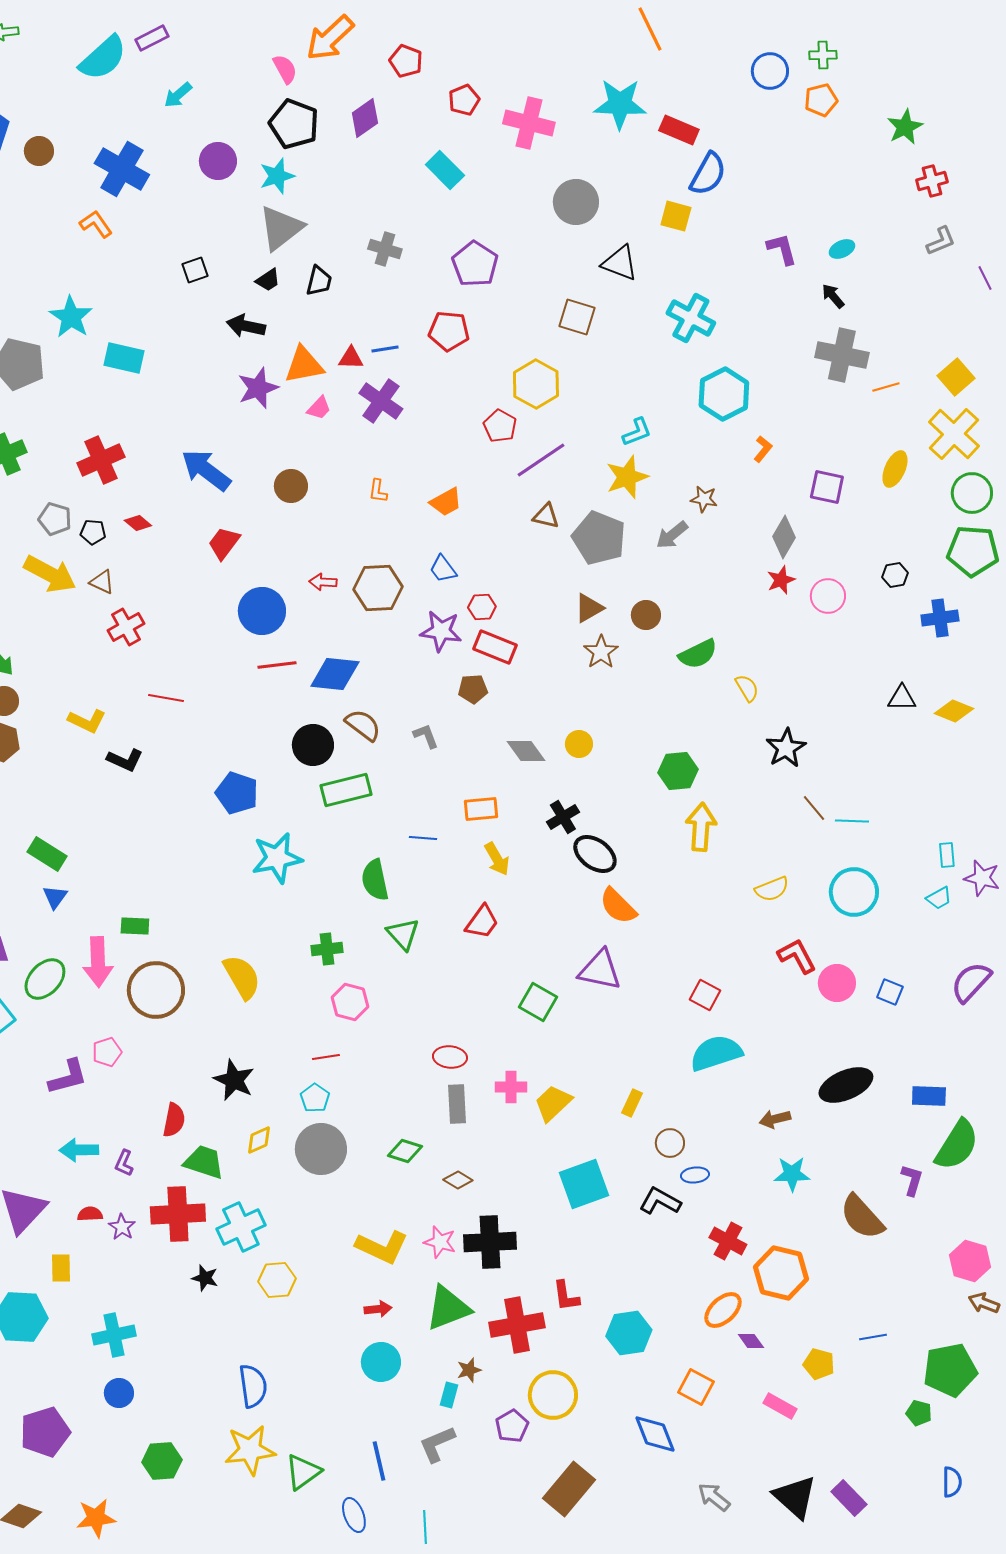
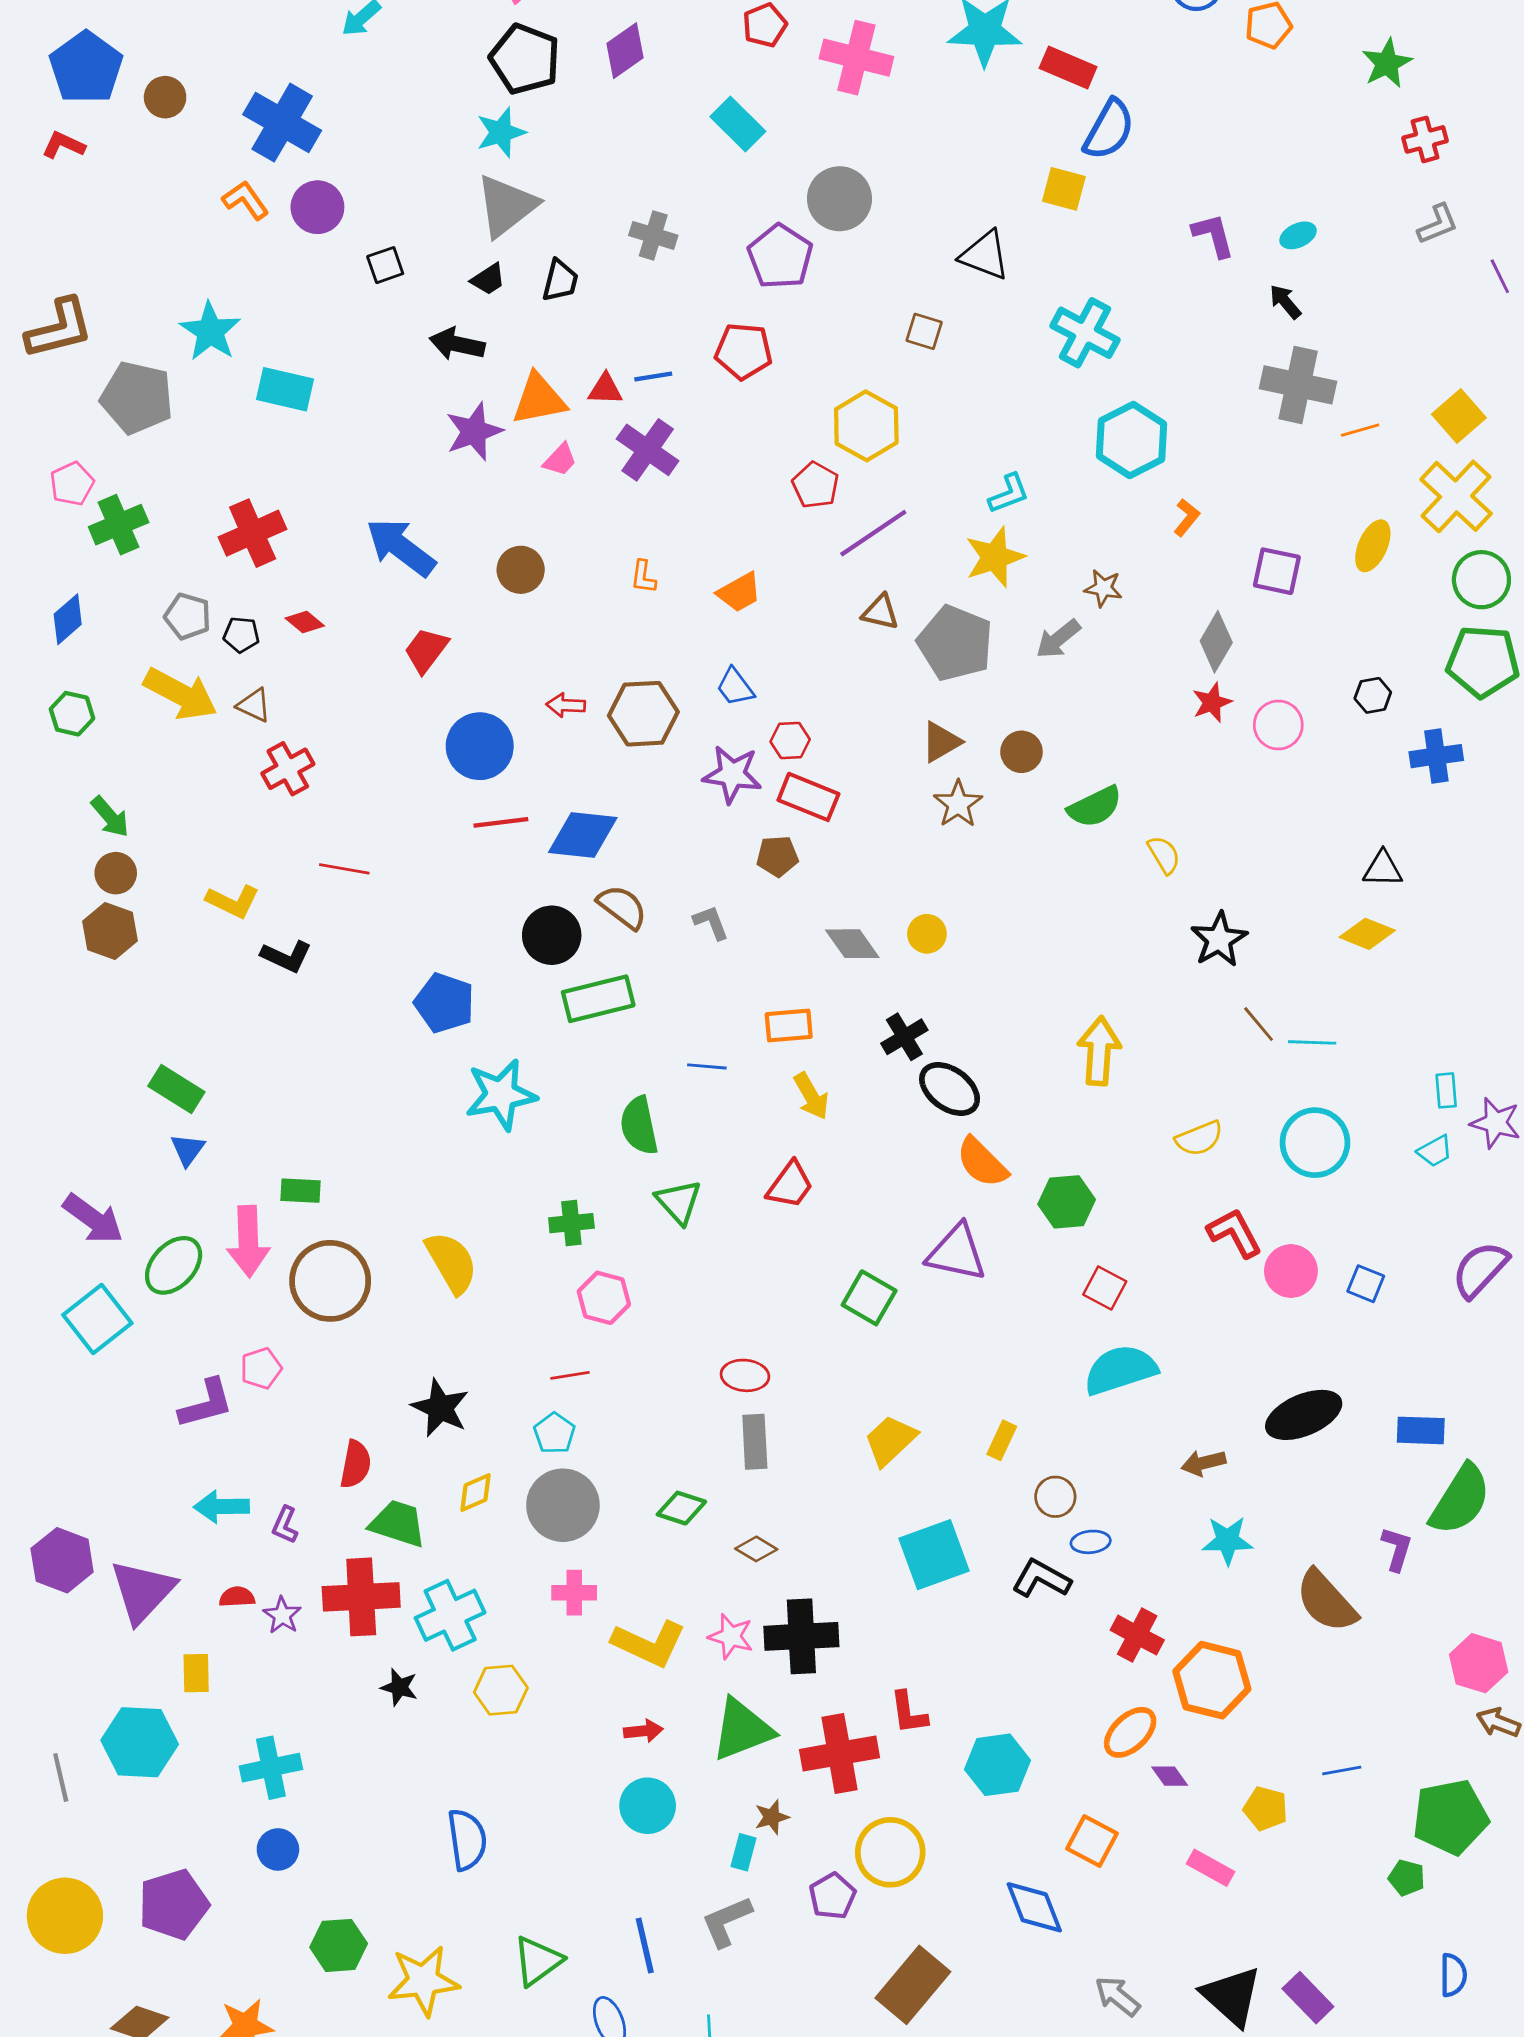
purple circle: (218, 161) -> (317, 207), moved
gray circle: (576, 202) -> (839, 199), moved
brown square: (577, 317) -> (924, 331), size x0.7
yellow diamond: (954, 711) -> (1367, 934), moved
green hexagon: (678, 771) -> (1067, 1202), moved
pink cross: (511, 1087) -> (574, 1593), moved
yellow star: (250, 1450) -> (423, 1981), moved

